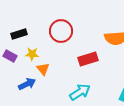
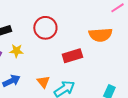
orange triangle: (43, 69) -> (43, 82), moved

